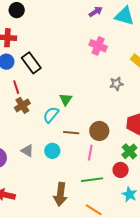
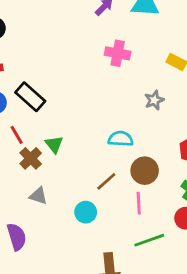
green triangle: (66, 99) -> (54, 144), moved
cyan semicircle: (51, 115) -> (121, 139), moved, turned 66
brown line: (71, 133) -> (106, 181), turned -35
gray triangle: (27, 151) -> (38, 196), moved

